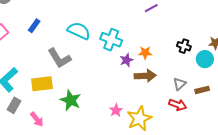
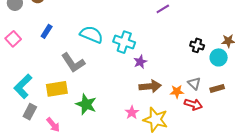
orange star: (145, 53) -> (177, 92), moved
brown arrow: (145, 76) -> (150, 86), moved
gray triangle: (180, 84) -> (194, 83), turned -32
yellow star: (139, 118) -> (156, 120), turned -30

